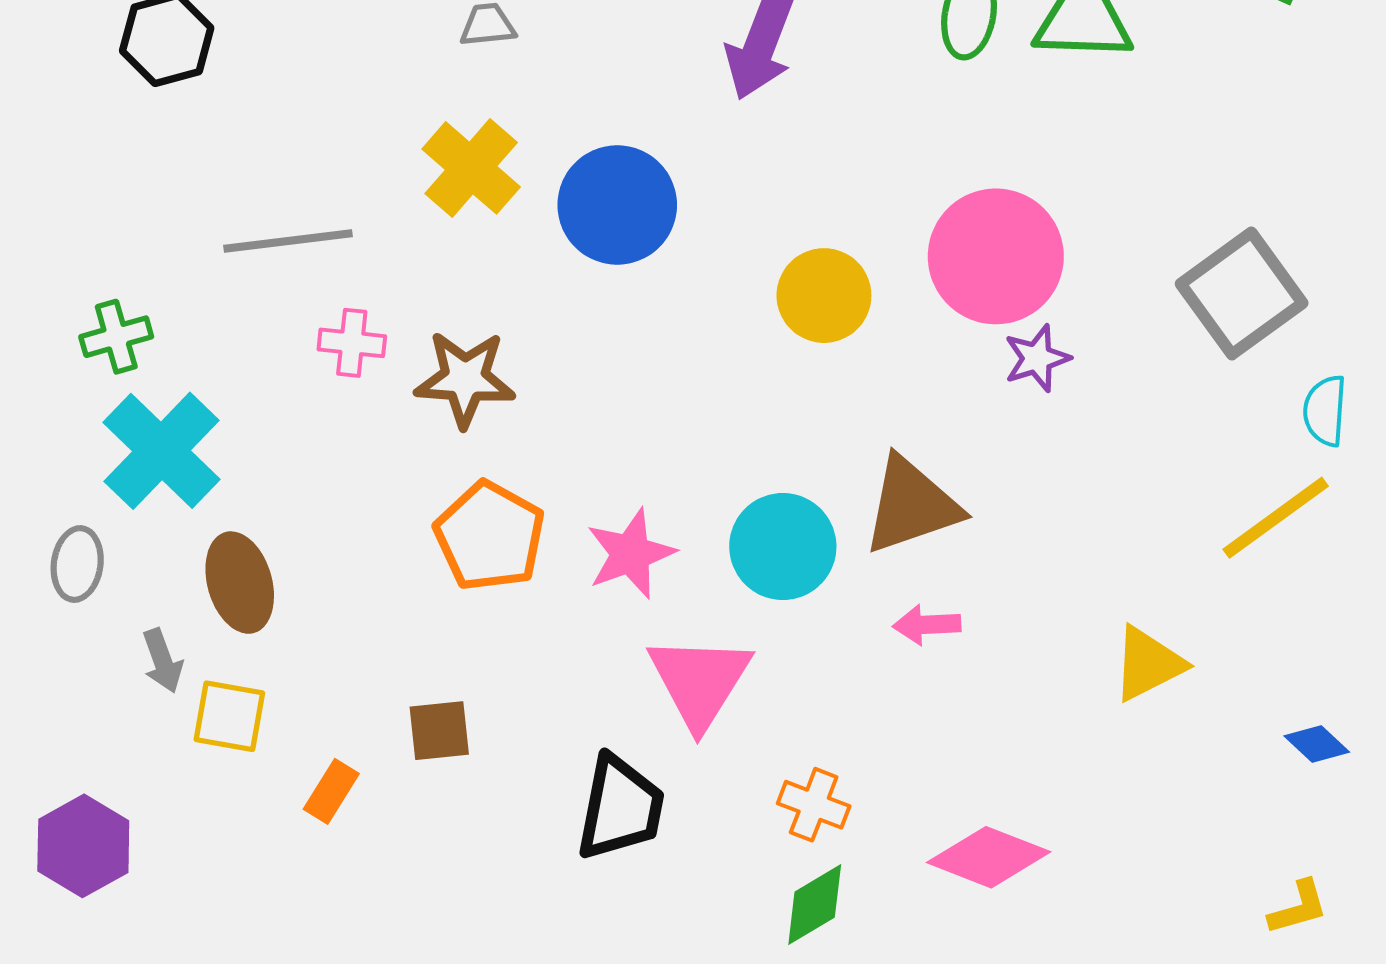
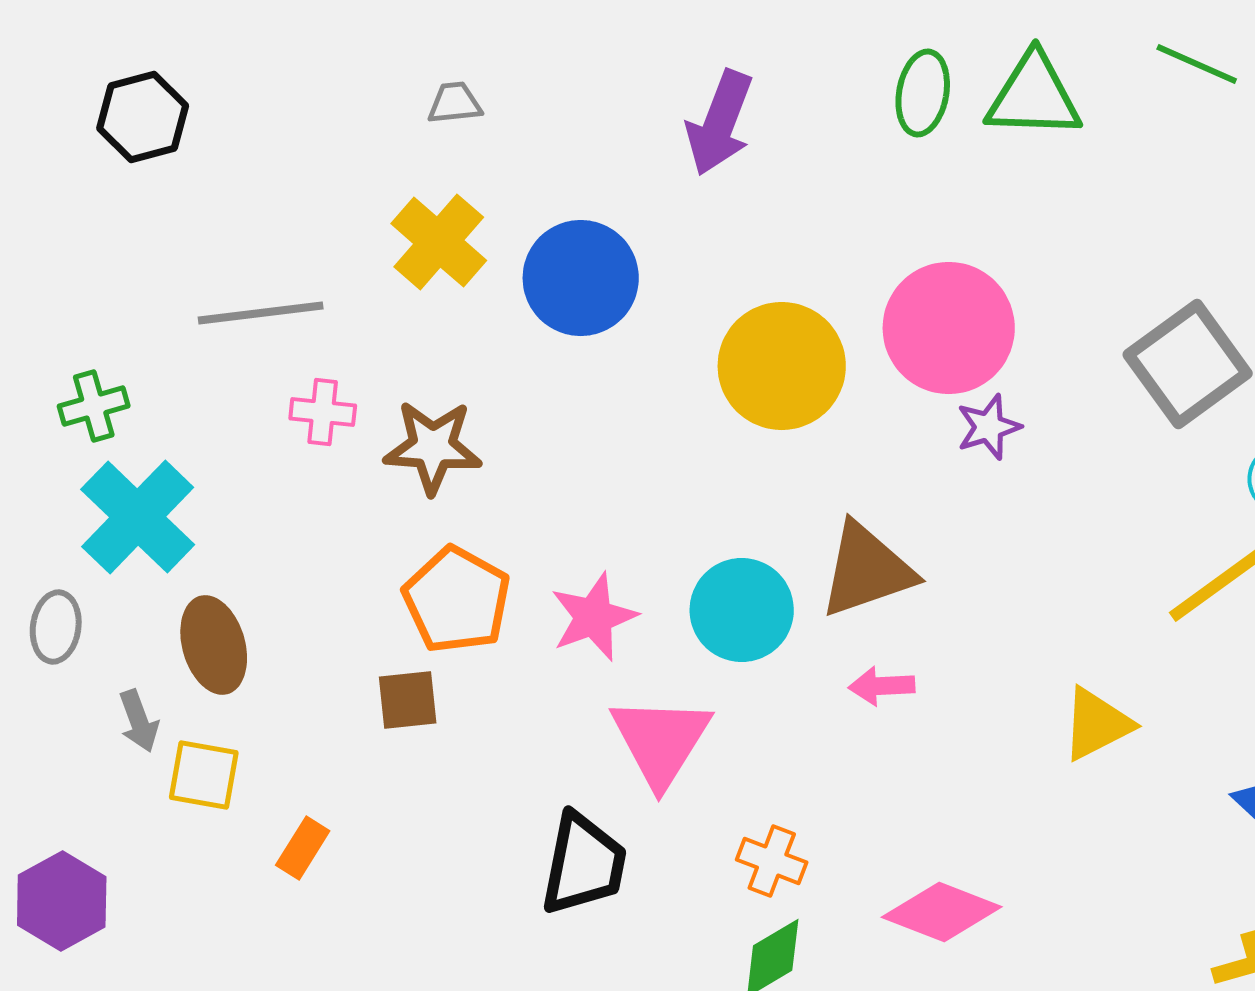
yellow circle: (824, 296) -> (782, 366), size x1.4
brown square: (439, 731) -> (408, 700), moved

